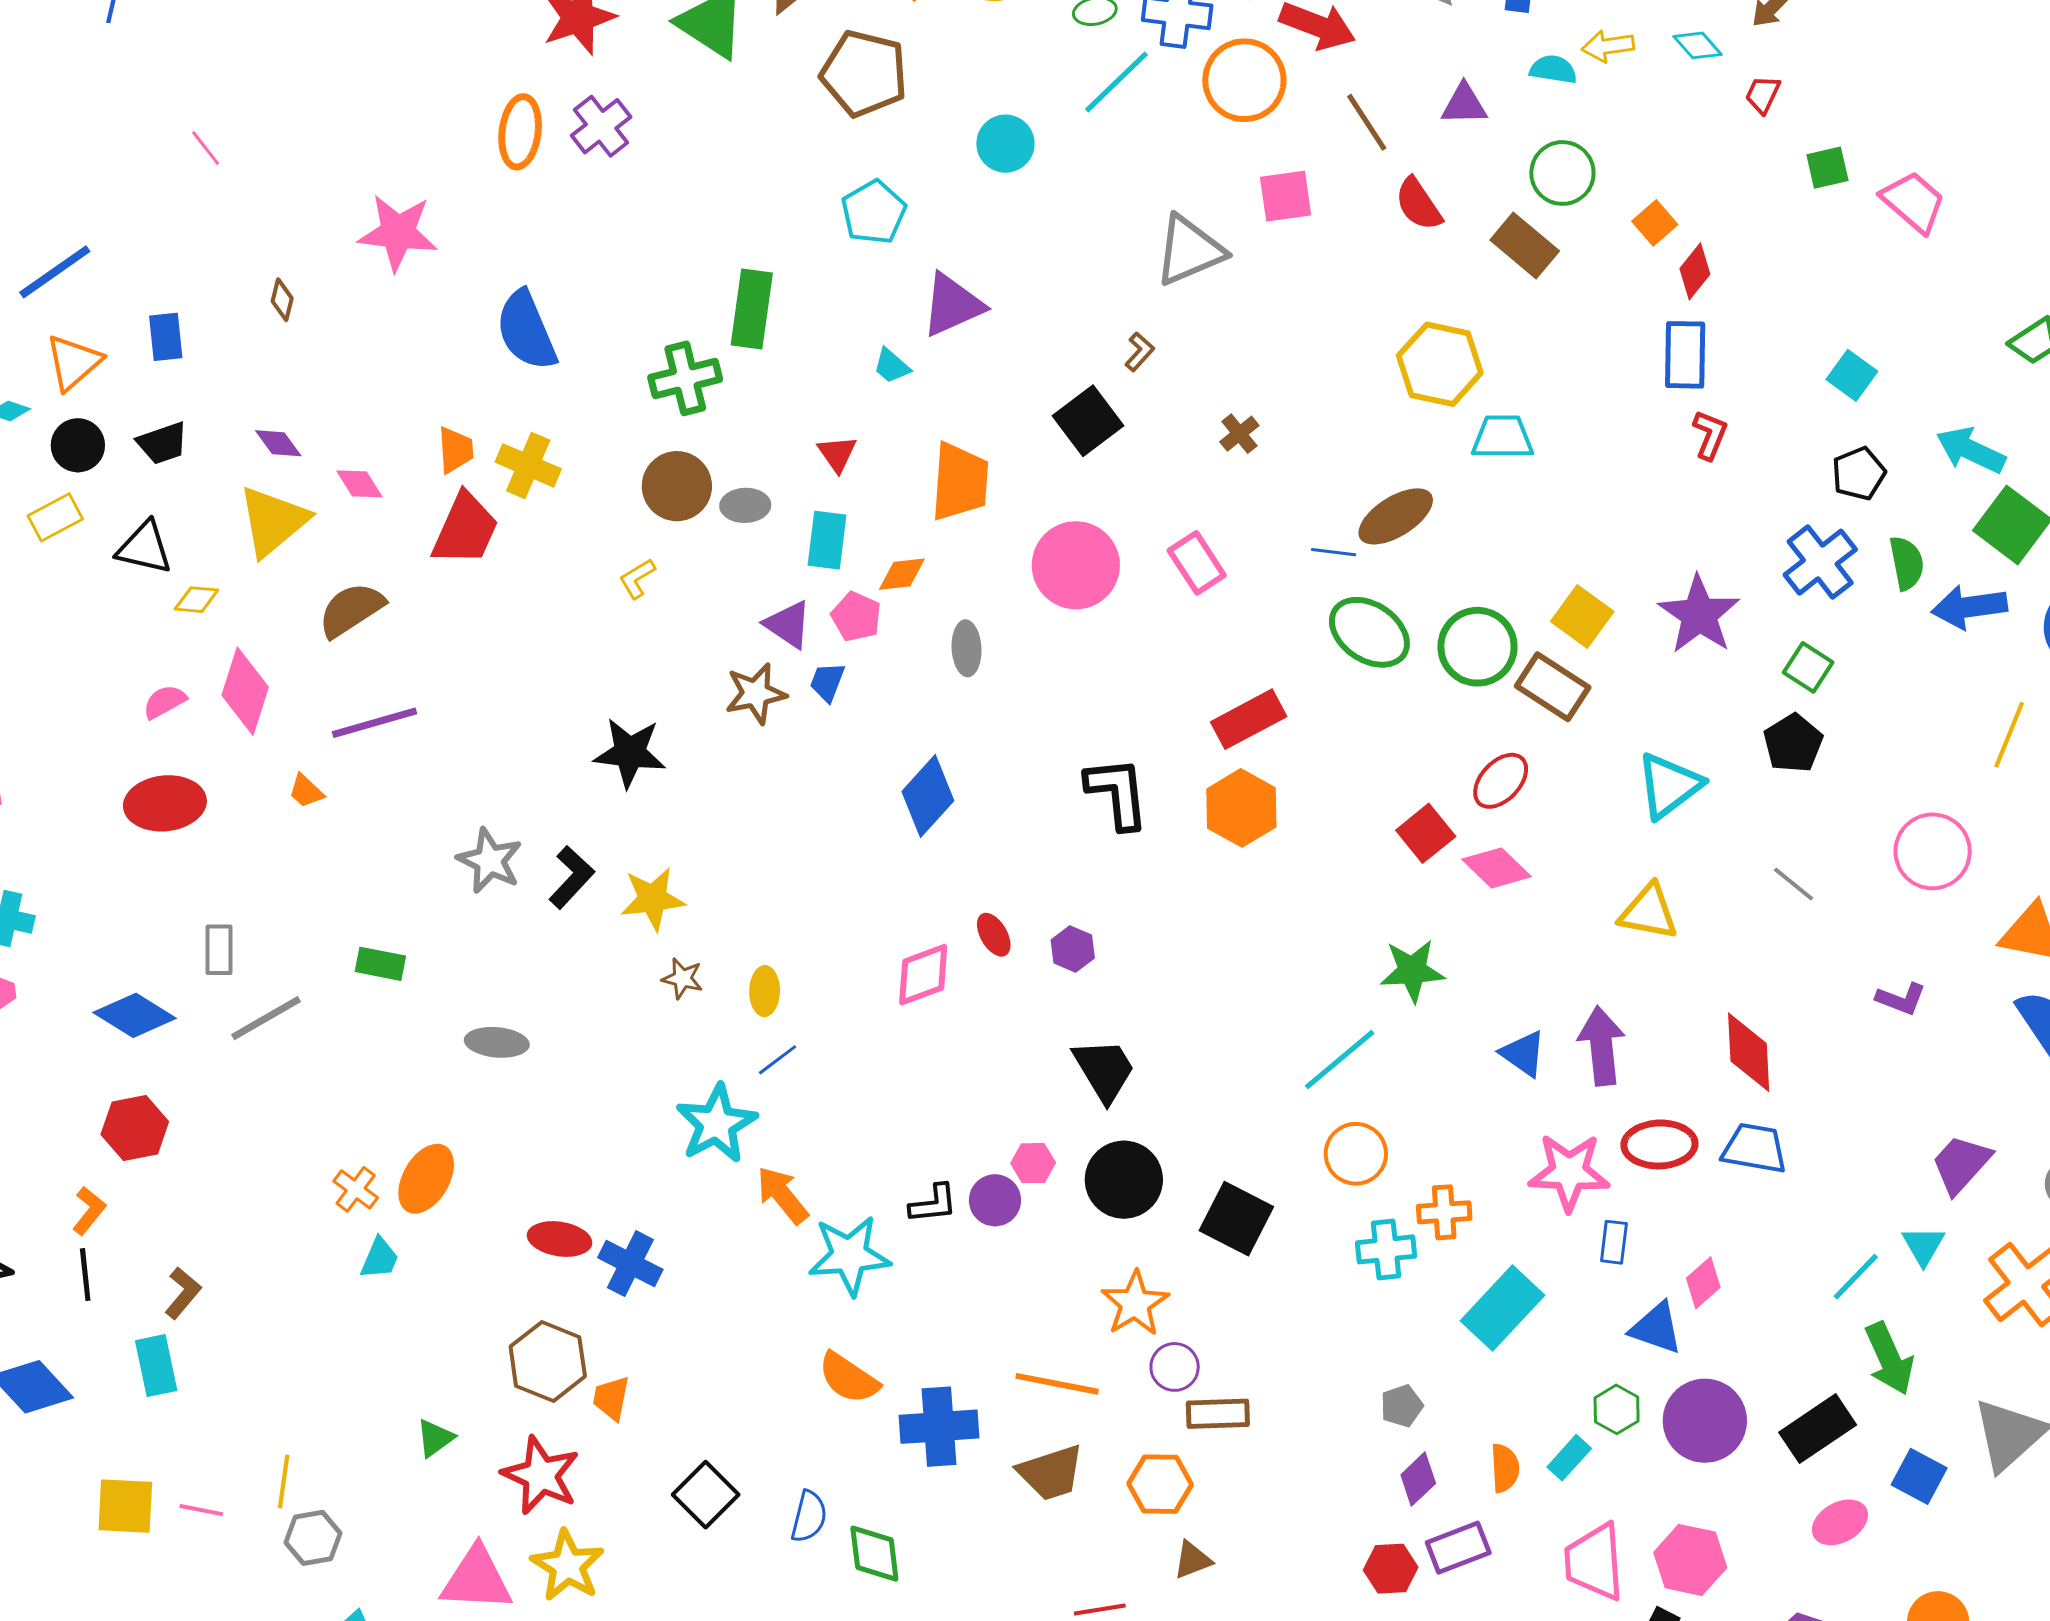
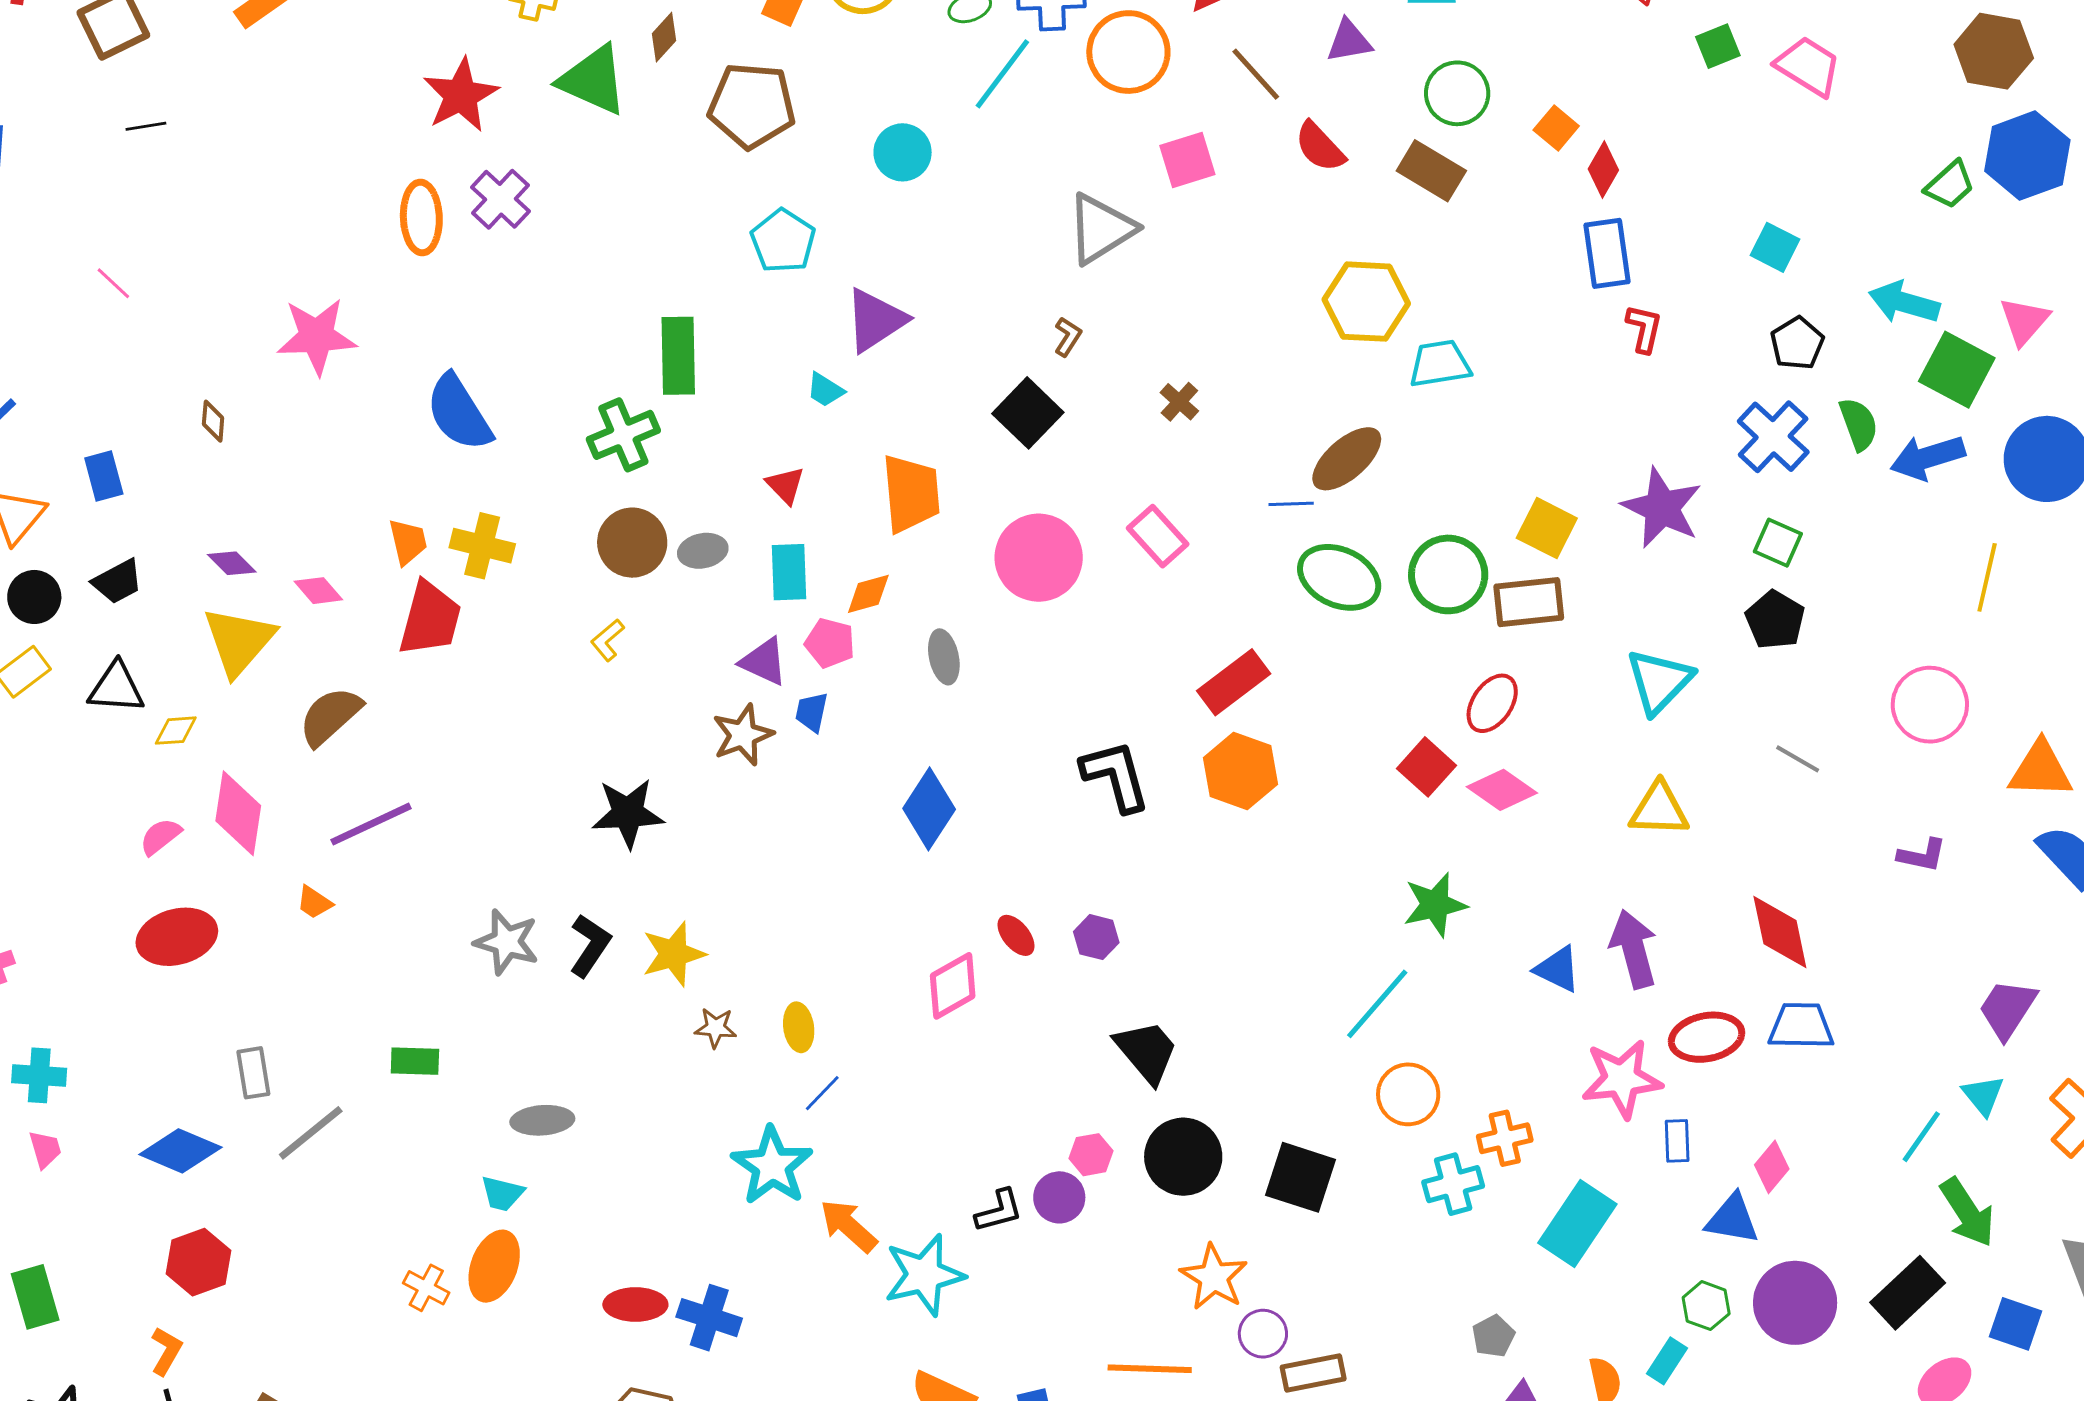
brown rectangle: (1553, 687) -> (1529, 602), turned -30
cyan trapezoid: (380, 1258) -> (502, 1194), moved, turned 90

